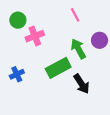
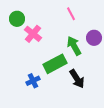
pink cross: (35, 36) -> (33, 34), turned -30
blue cross: (17, 74) -> (33, 81), moved

